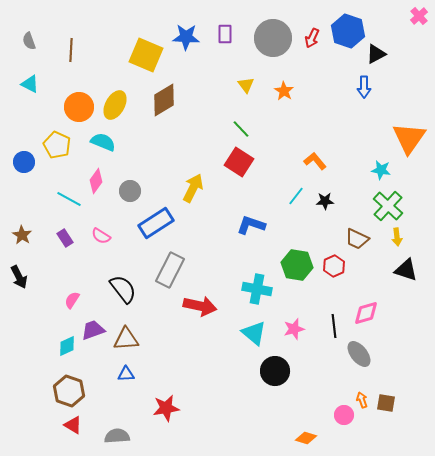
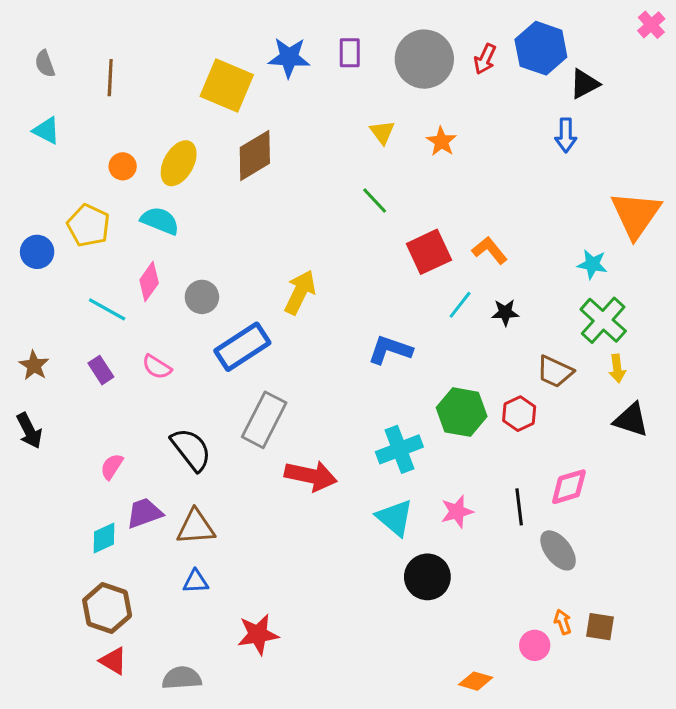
orange circle: (79, 107) -> (123, 166), size x0.6
red square: (239, 162) -> (429, 252), moved, turned 32
cyan cross: (257, 289) -> (399, 449), turned -32

